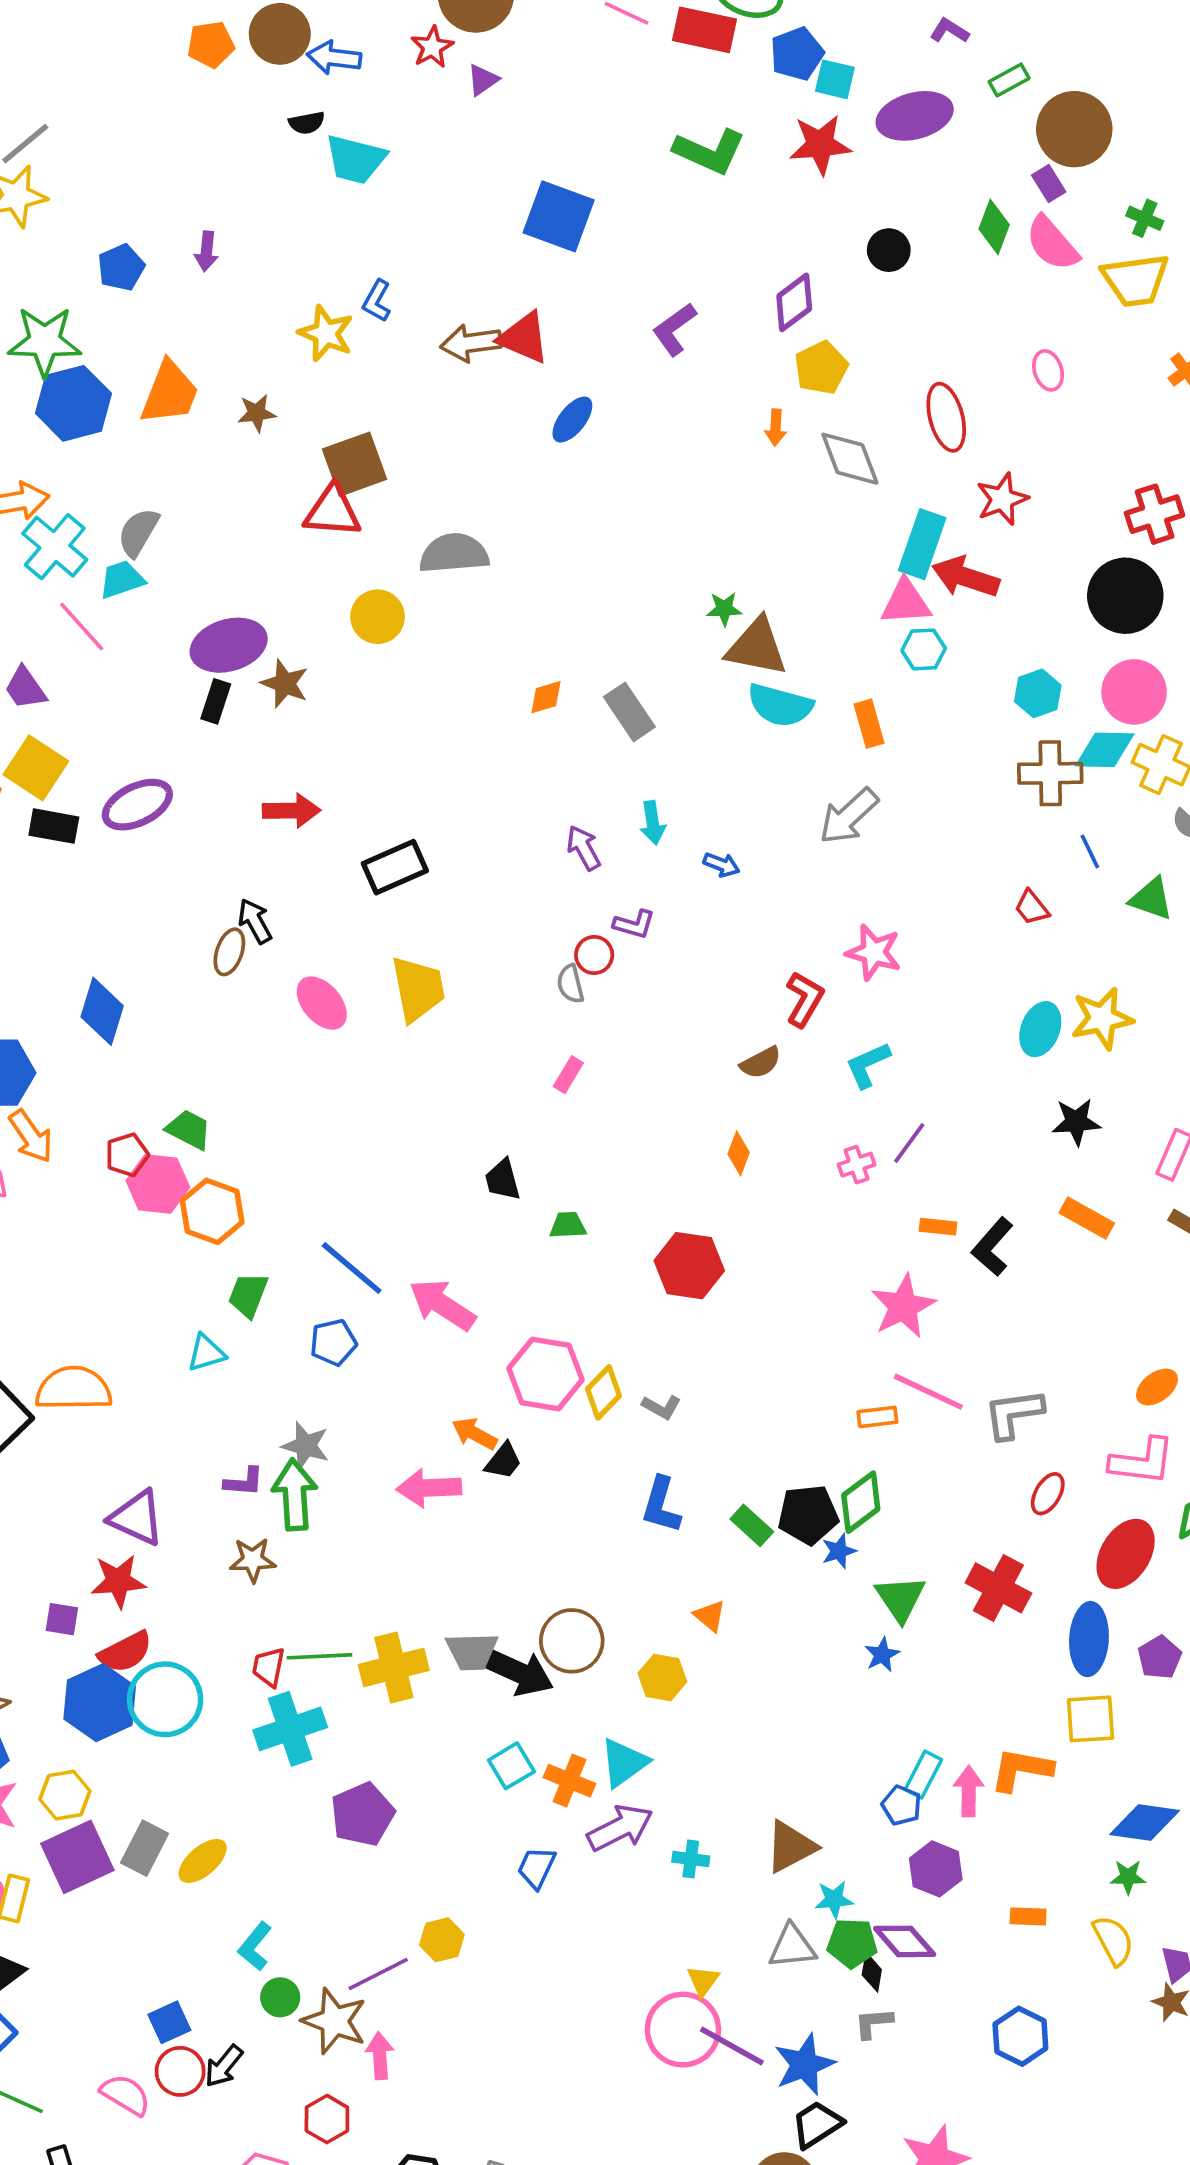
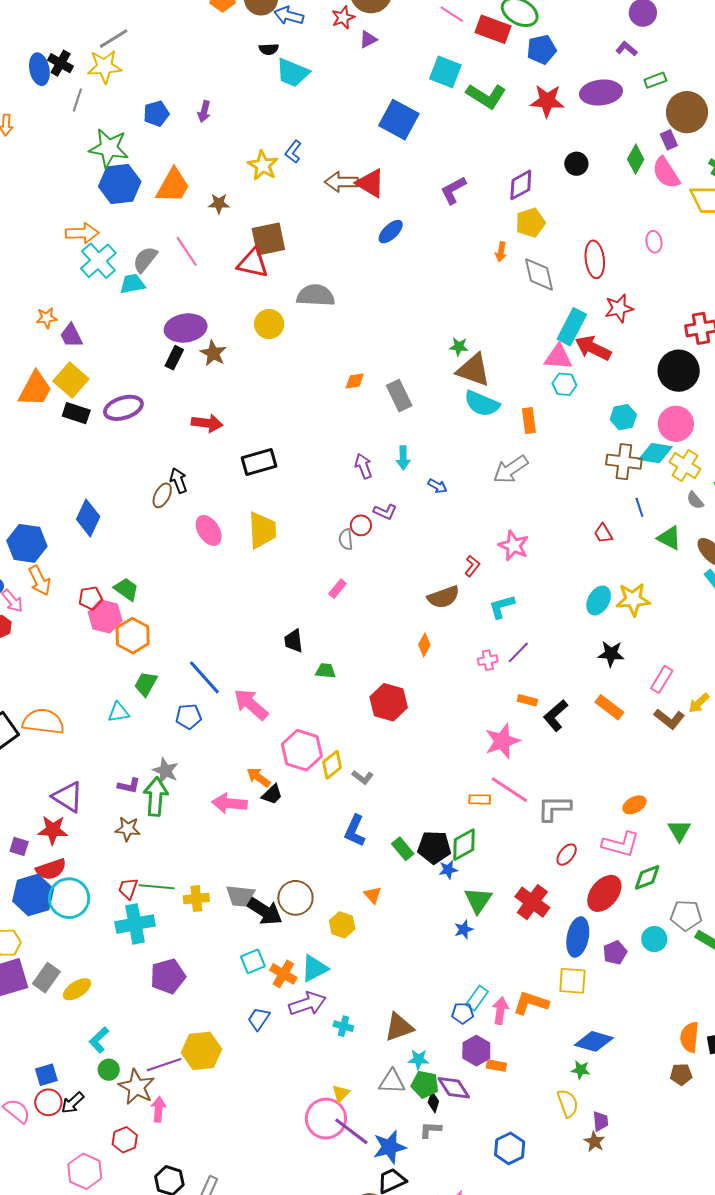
cyan square: (835, 79) -> (445, 72), moved, size x1.4
pink line: (82, 627) -> (187, 251), moved
red L-shape: (804, 999) -> (472, 566), size x0.7
brown semicircle: (761, 1063) -> (443, 597), size x1.4
yellow cross: (394, 1667) -> (196, 899), size x0.7
blue pentagon: (901, 1805) -> (463, 1013), turned -30
orange rectangle: (1028, 1916) -> (496, 1066), moved
yellow hexagon: (442, 1940) -> (201, 1051), size x1.6

